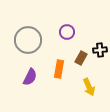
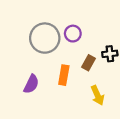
gray circle: (28, 40) -> (45, 38), moved

